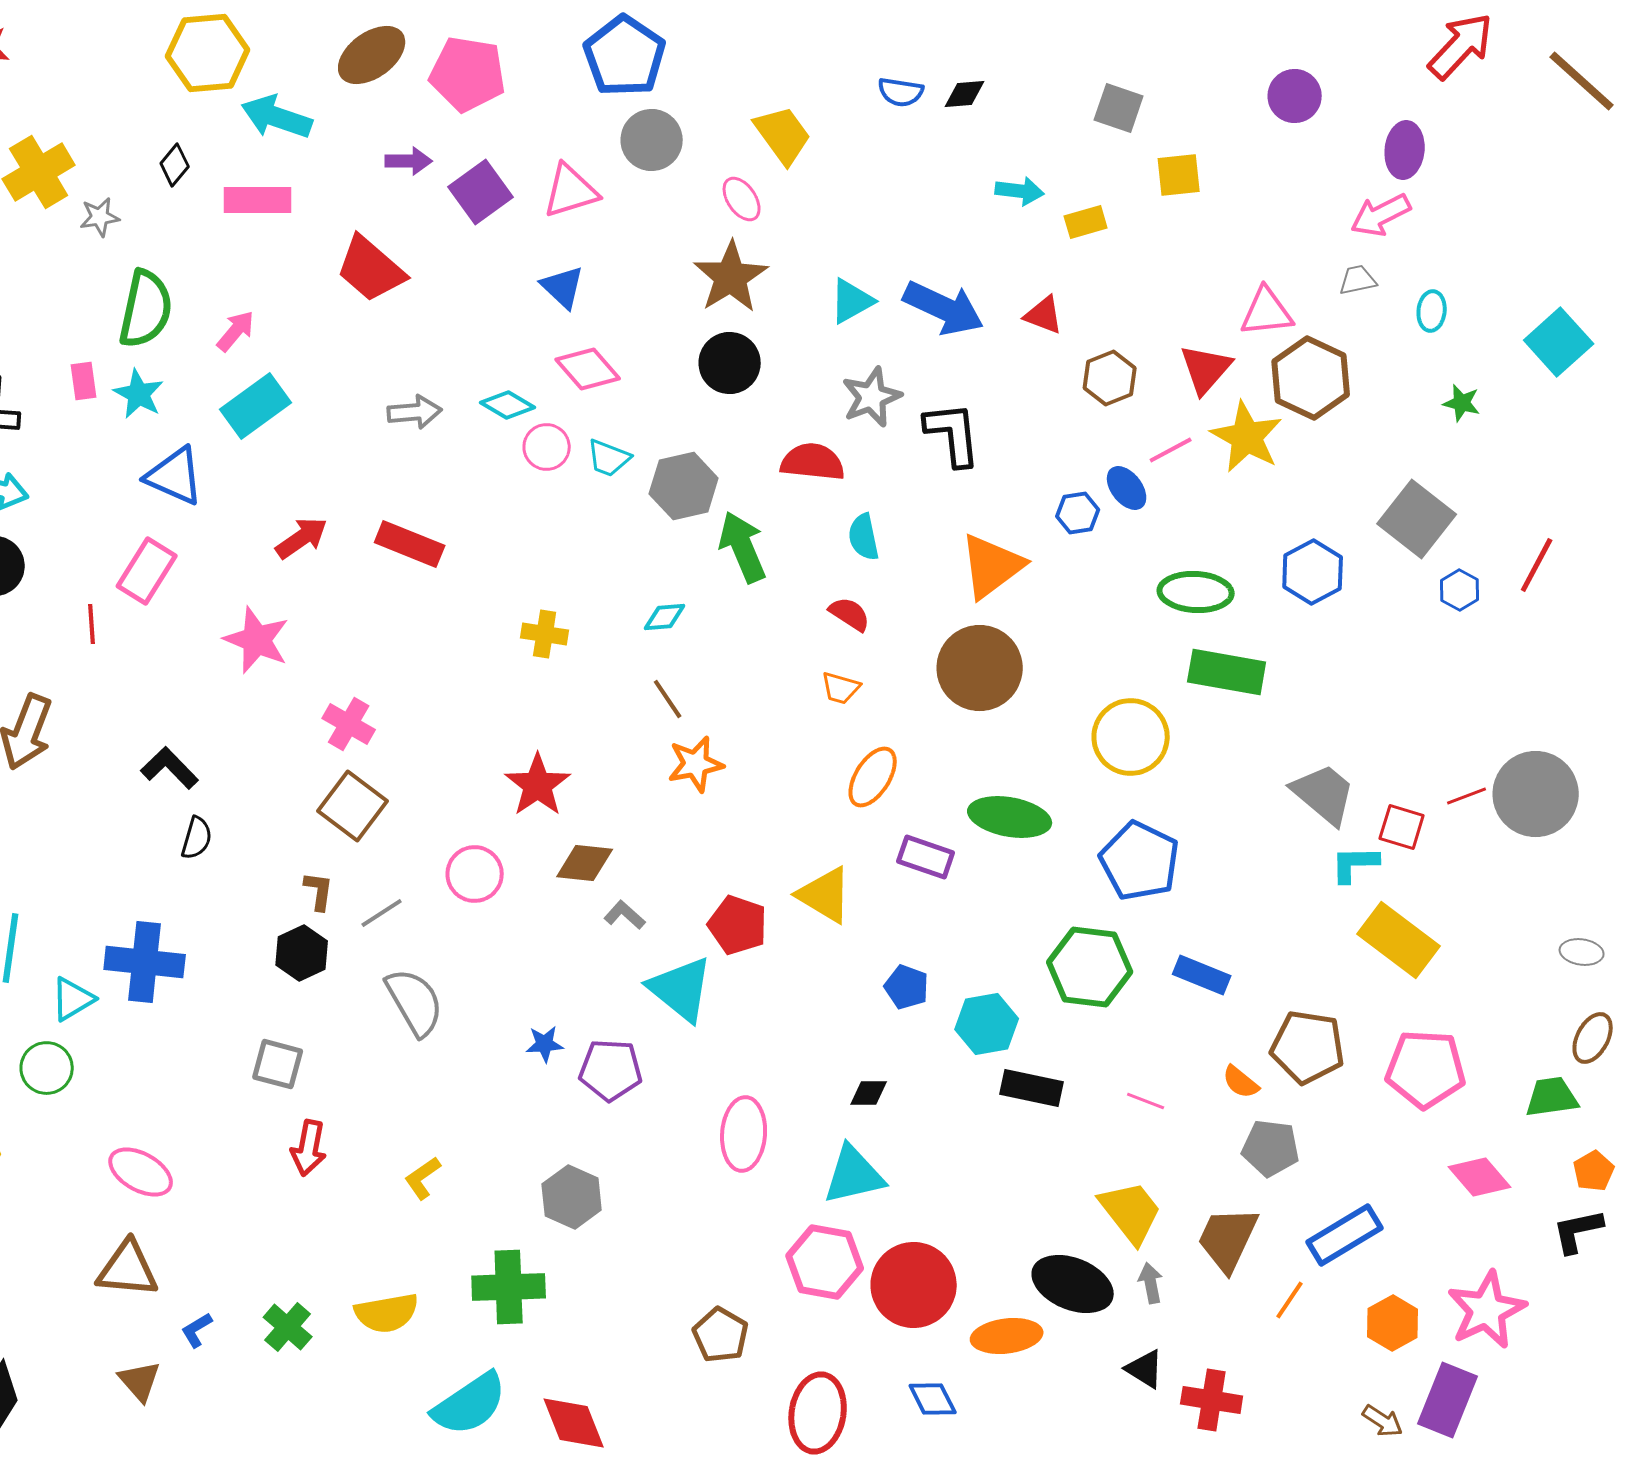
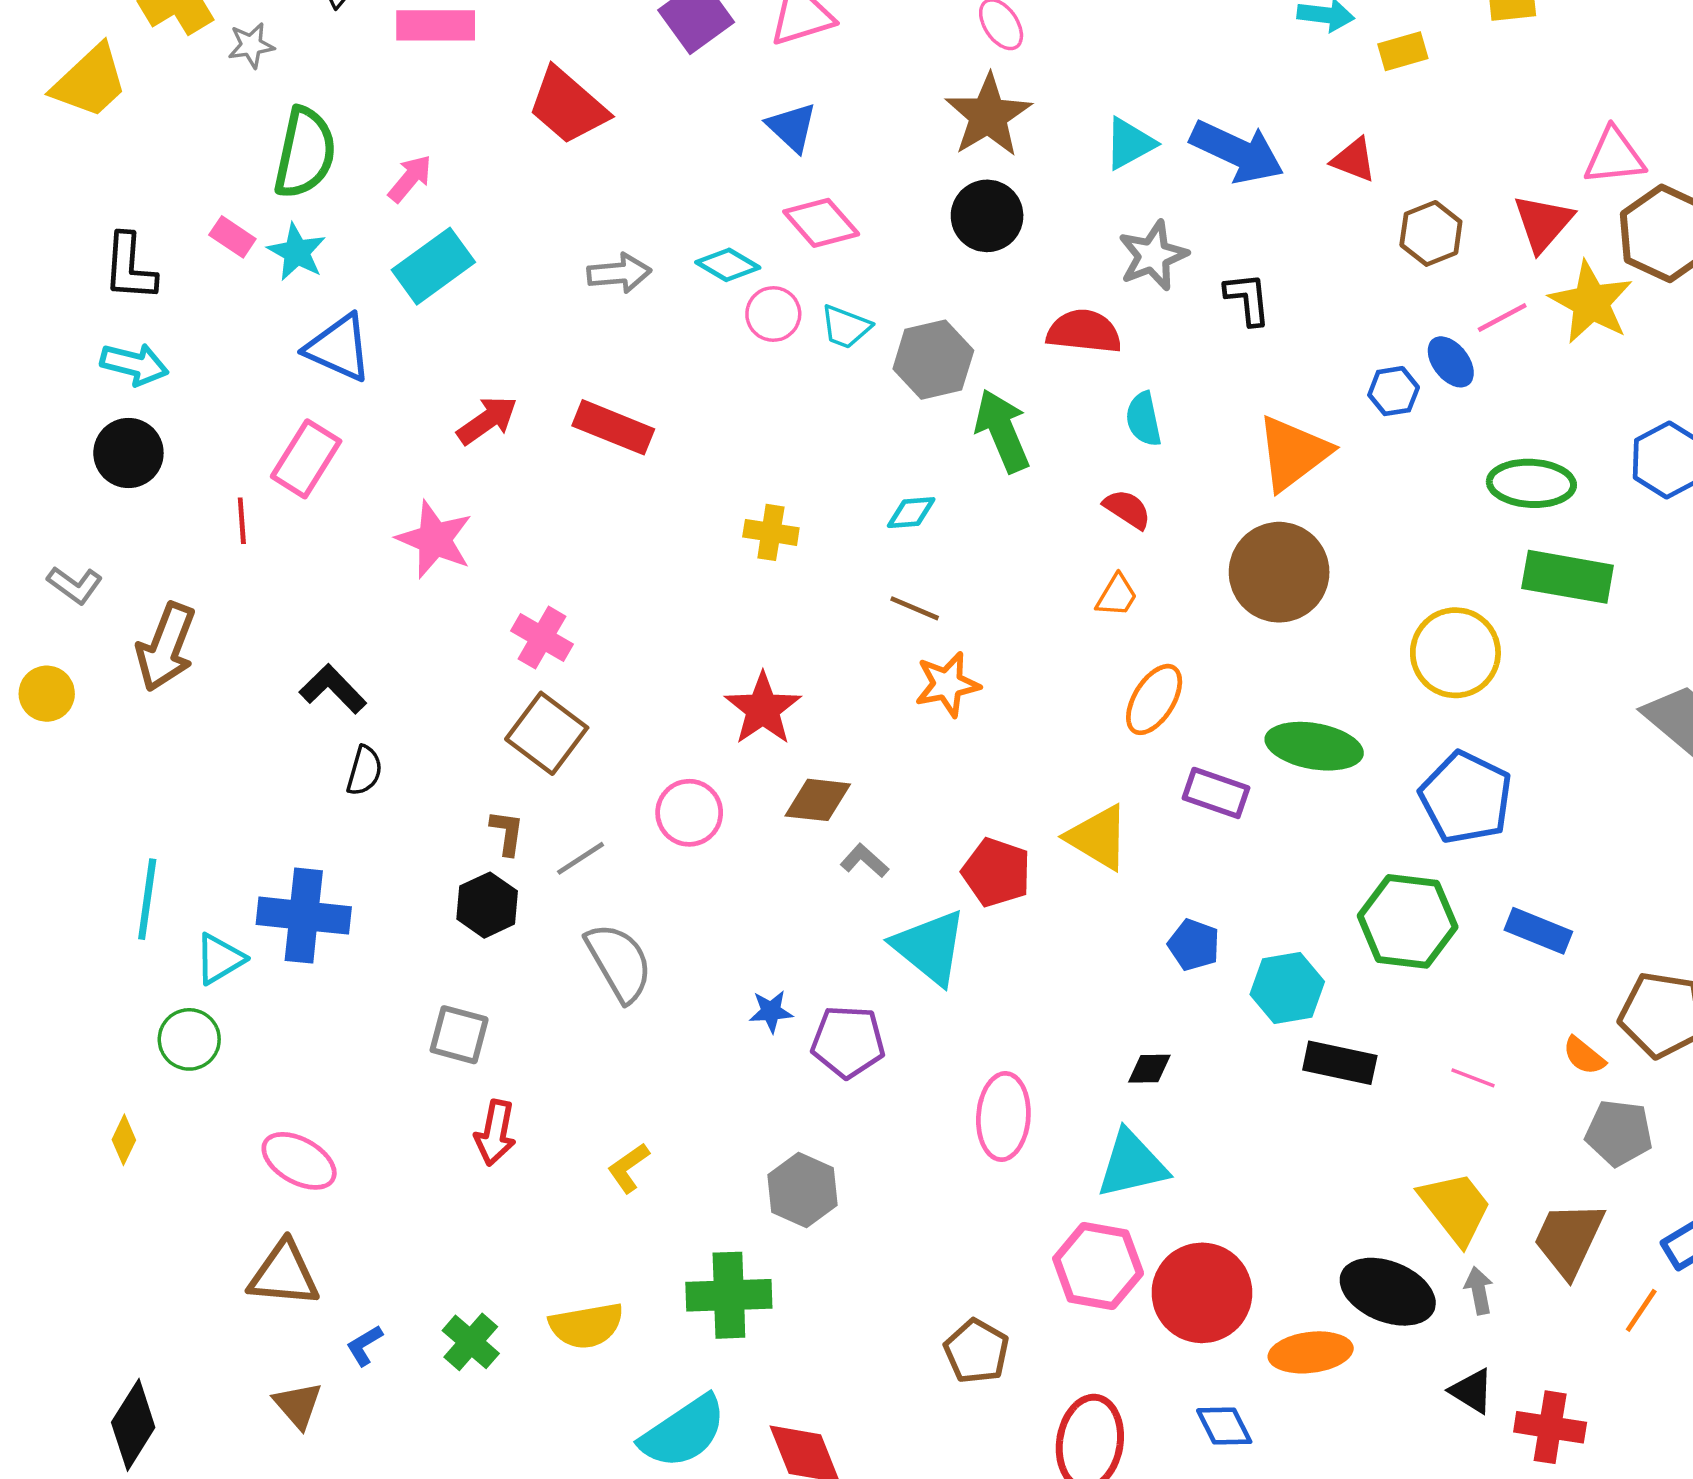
pink rectangle: (84, 381) -> (232, 237), turned -48
black L-shape: (953, 434) -> (1248, 299), size x0.7
orange trapezoid: (841, 688) -> (1117, 596), turned -75
brown line: (668, 699) -> (915, 608), turned -33

